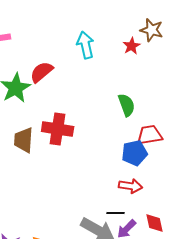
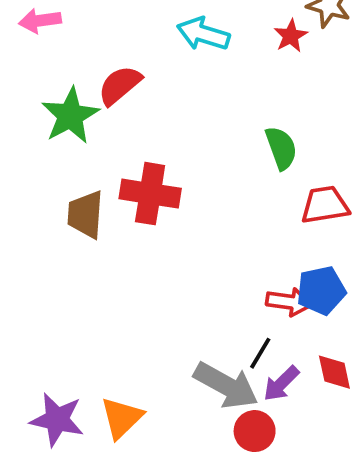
cyan arrow: (86, 45) -> (203, 34), turned -60
blue pentagon: (135, 153) -> (321, 290), moved
black line: (116, 213) -> (260, 353), turned -60

